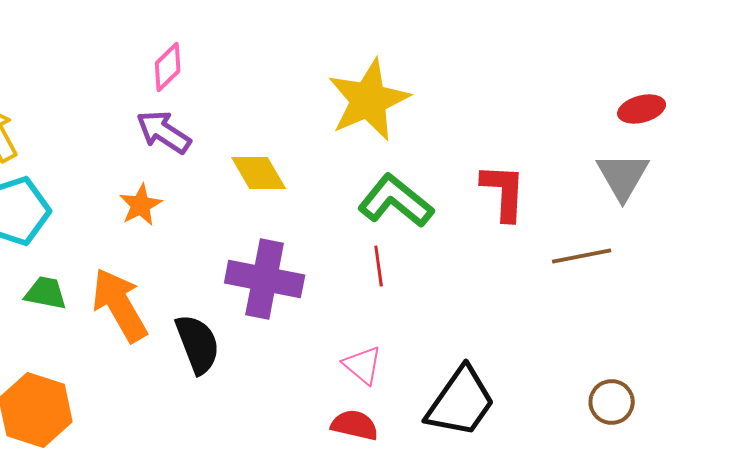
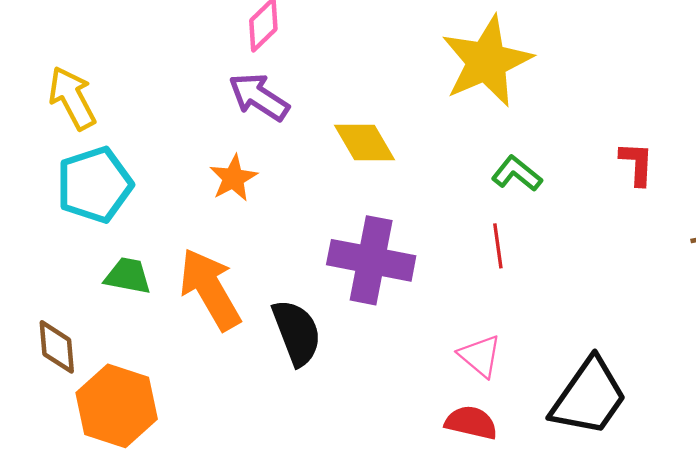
red L-shape: (504, 192) -> (637, 164), size x0.7
green L-shape: (396, 201) -> (517, 174), size x0.6

